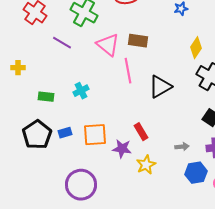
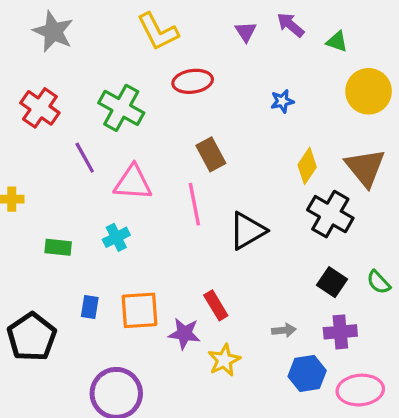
brown rectangle: (138, 41) -> (211, 154), turned 54
purple line: (62, 43) -> (85, 158), turned 30
pink triangle: (108, 45) -> (133, 183), moved, turned -35
blue rectangle: (65, 133) -> (90, 307), turned -64
black pentagon: (37, 135) -> (32, 337), moved

